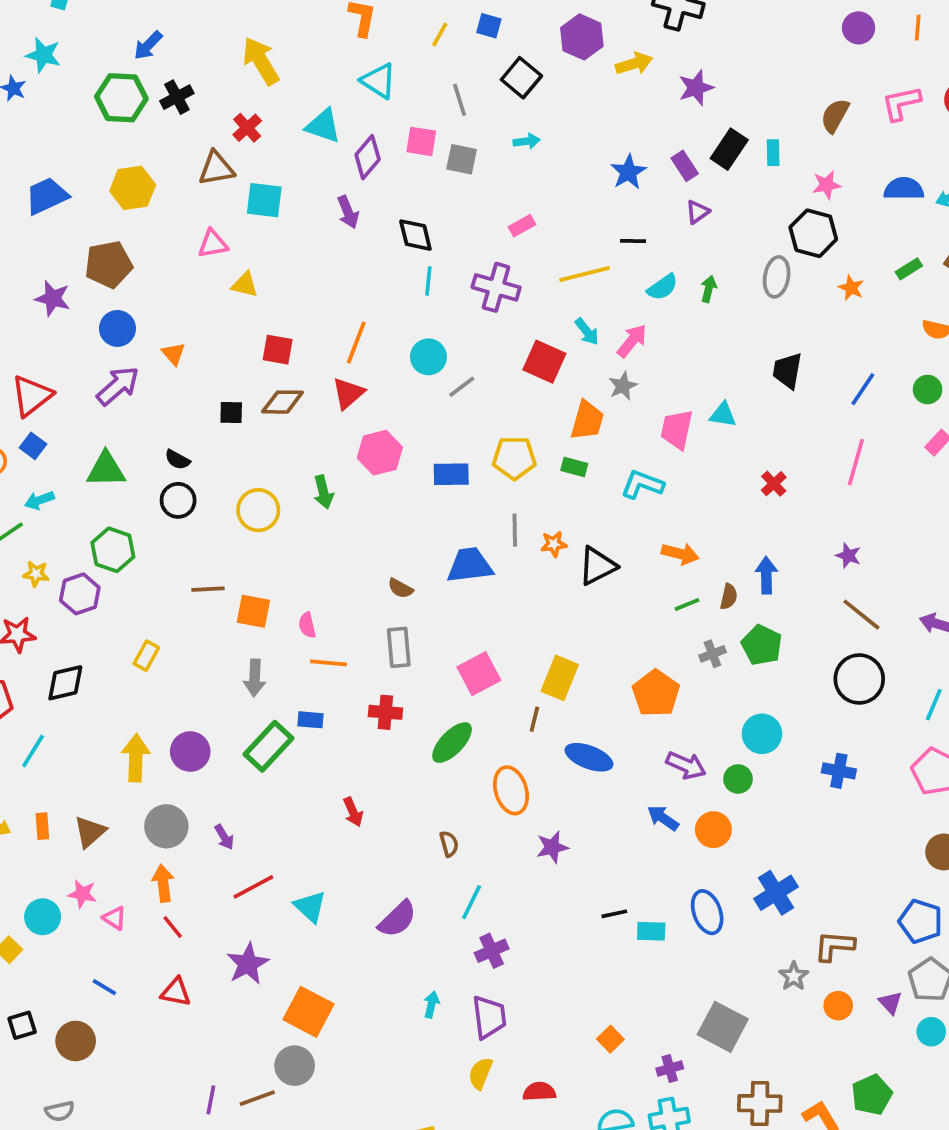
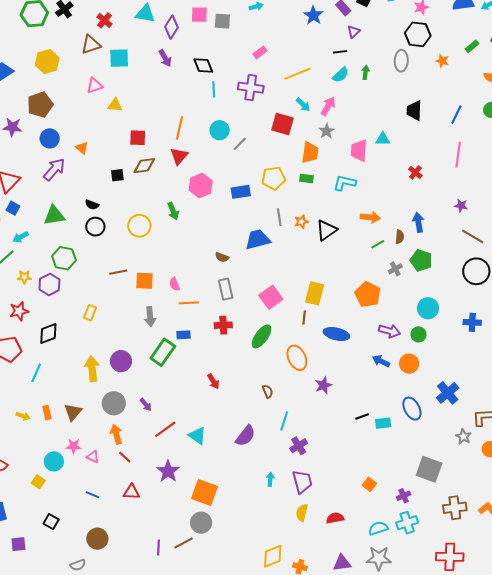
black line: (633, 241) -> (340, 52), moved
black square: (22, 1025) -> (51, 522), turned -35
brown circle: (76, 1041) -> (97, 539), moved

